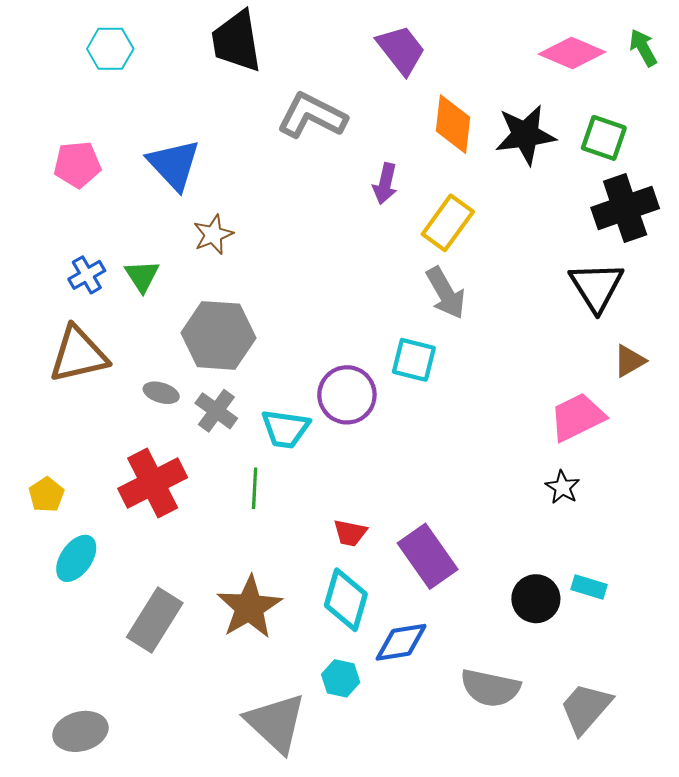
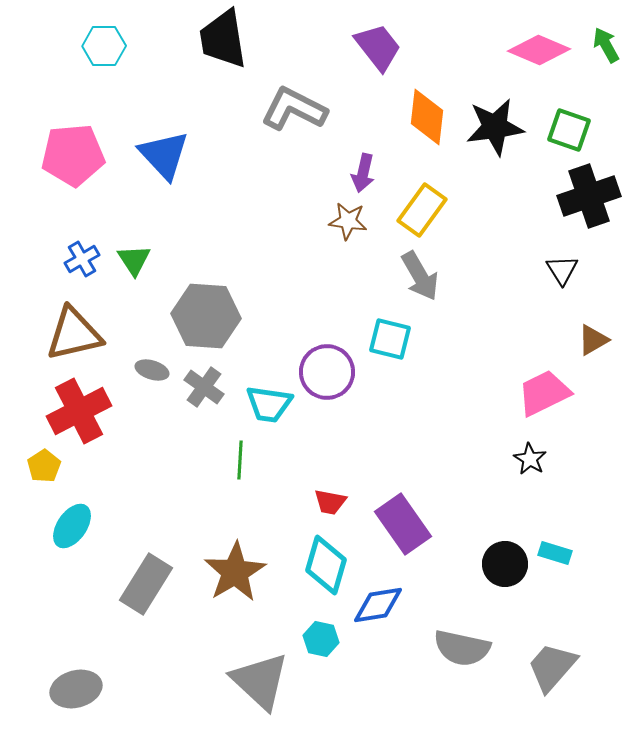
pink pentagon: (77, 164) -> (73, 155), size x1.4
brown star: (213, 235) -> (348, 221), moved, turned 30
black triangle: (596, 287) -> (562, 270), size x0.6
red cross: (153, 483) -> (79, 411), moved

